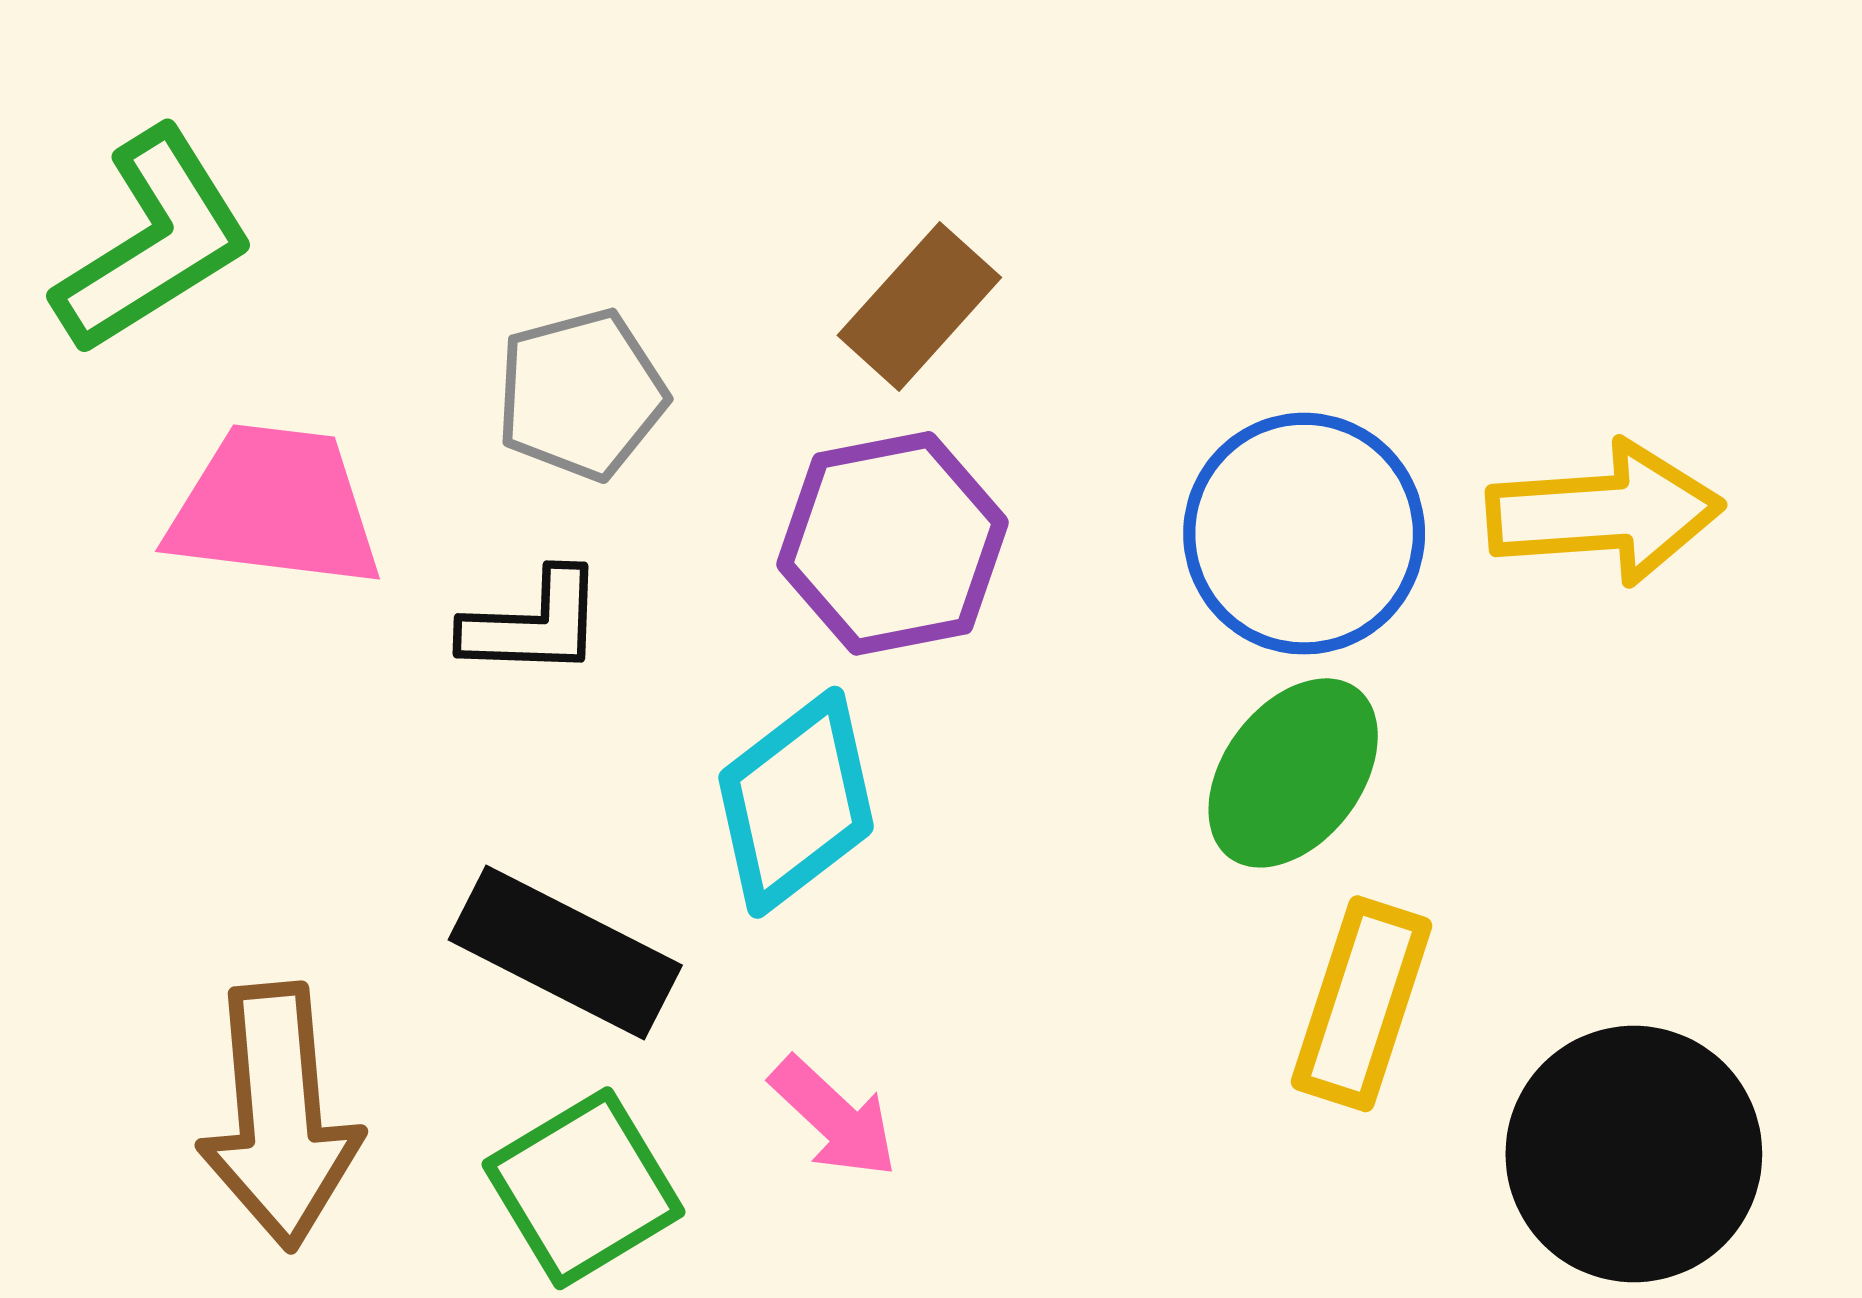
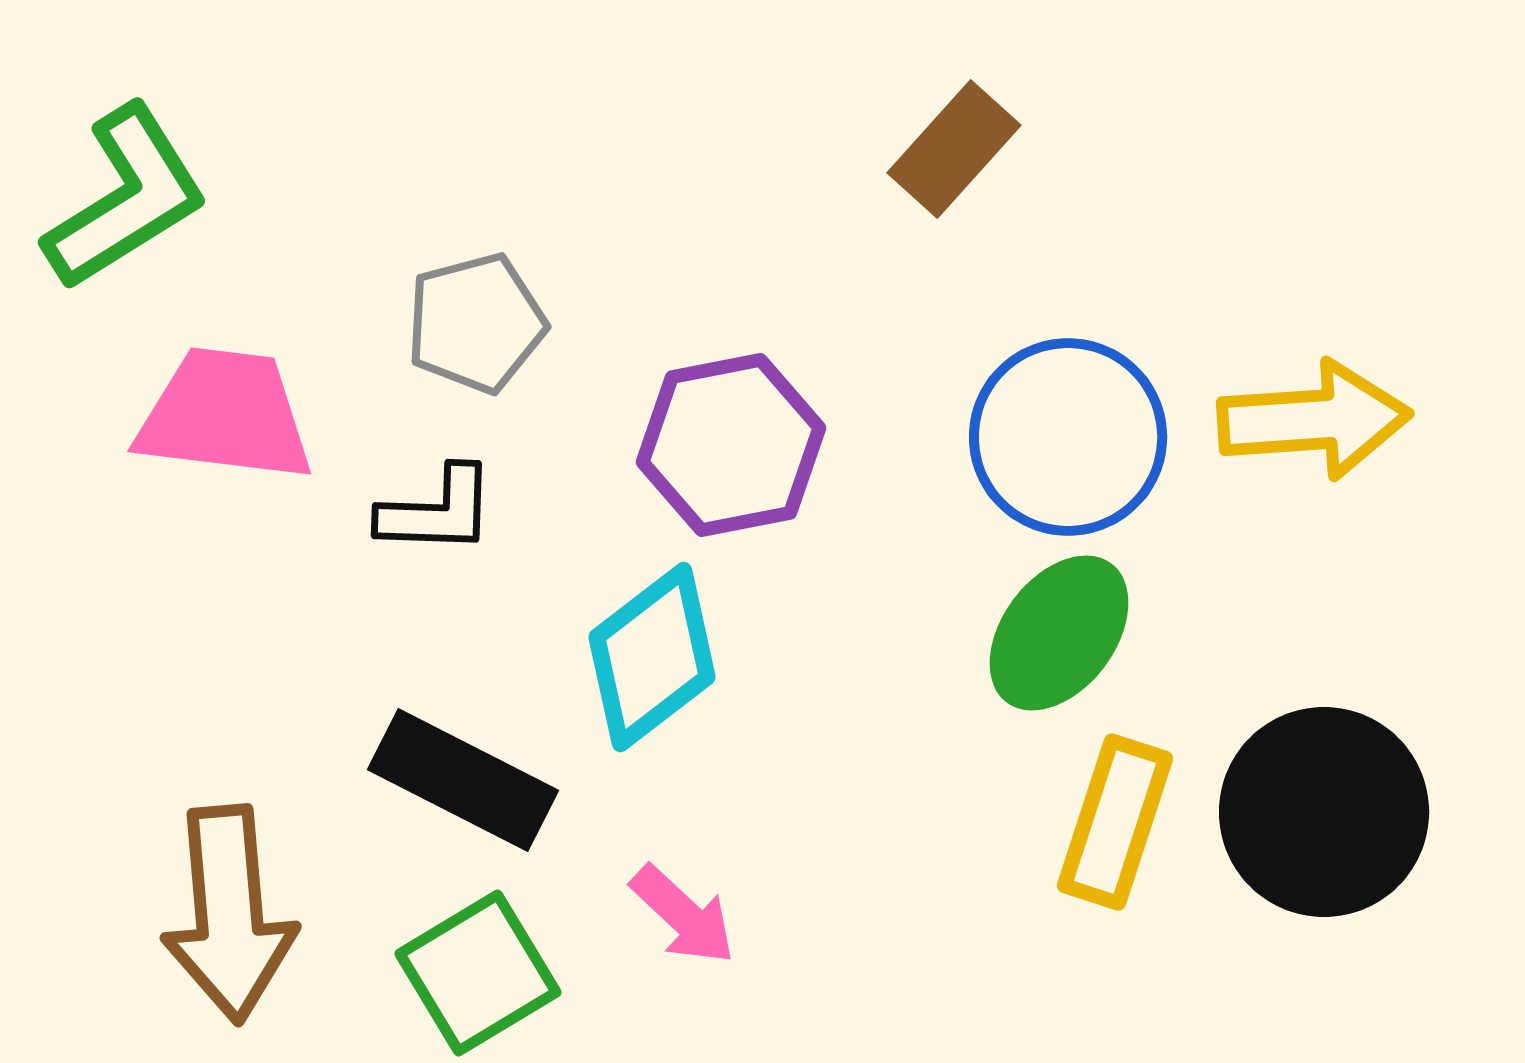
brown rectangle: (919, 306) -> (954, 149), moved
black circle: (1634, 1154) -> (1324, 812), moved

